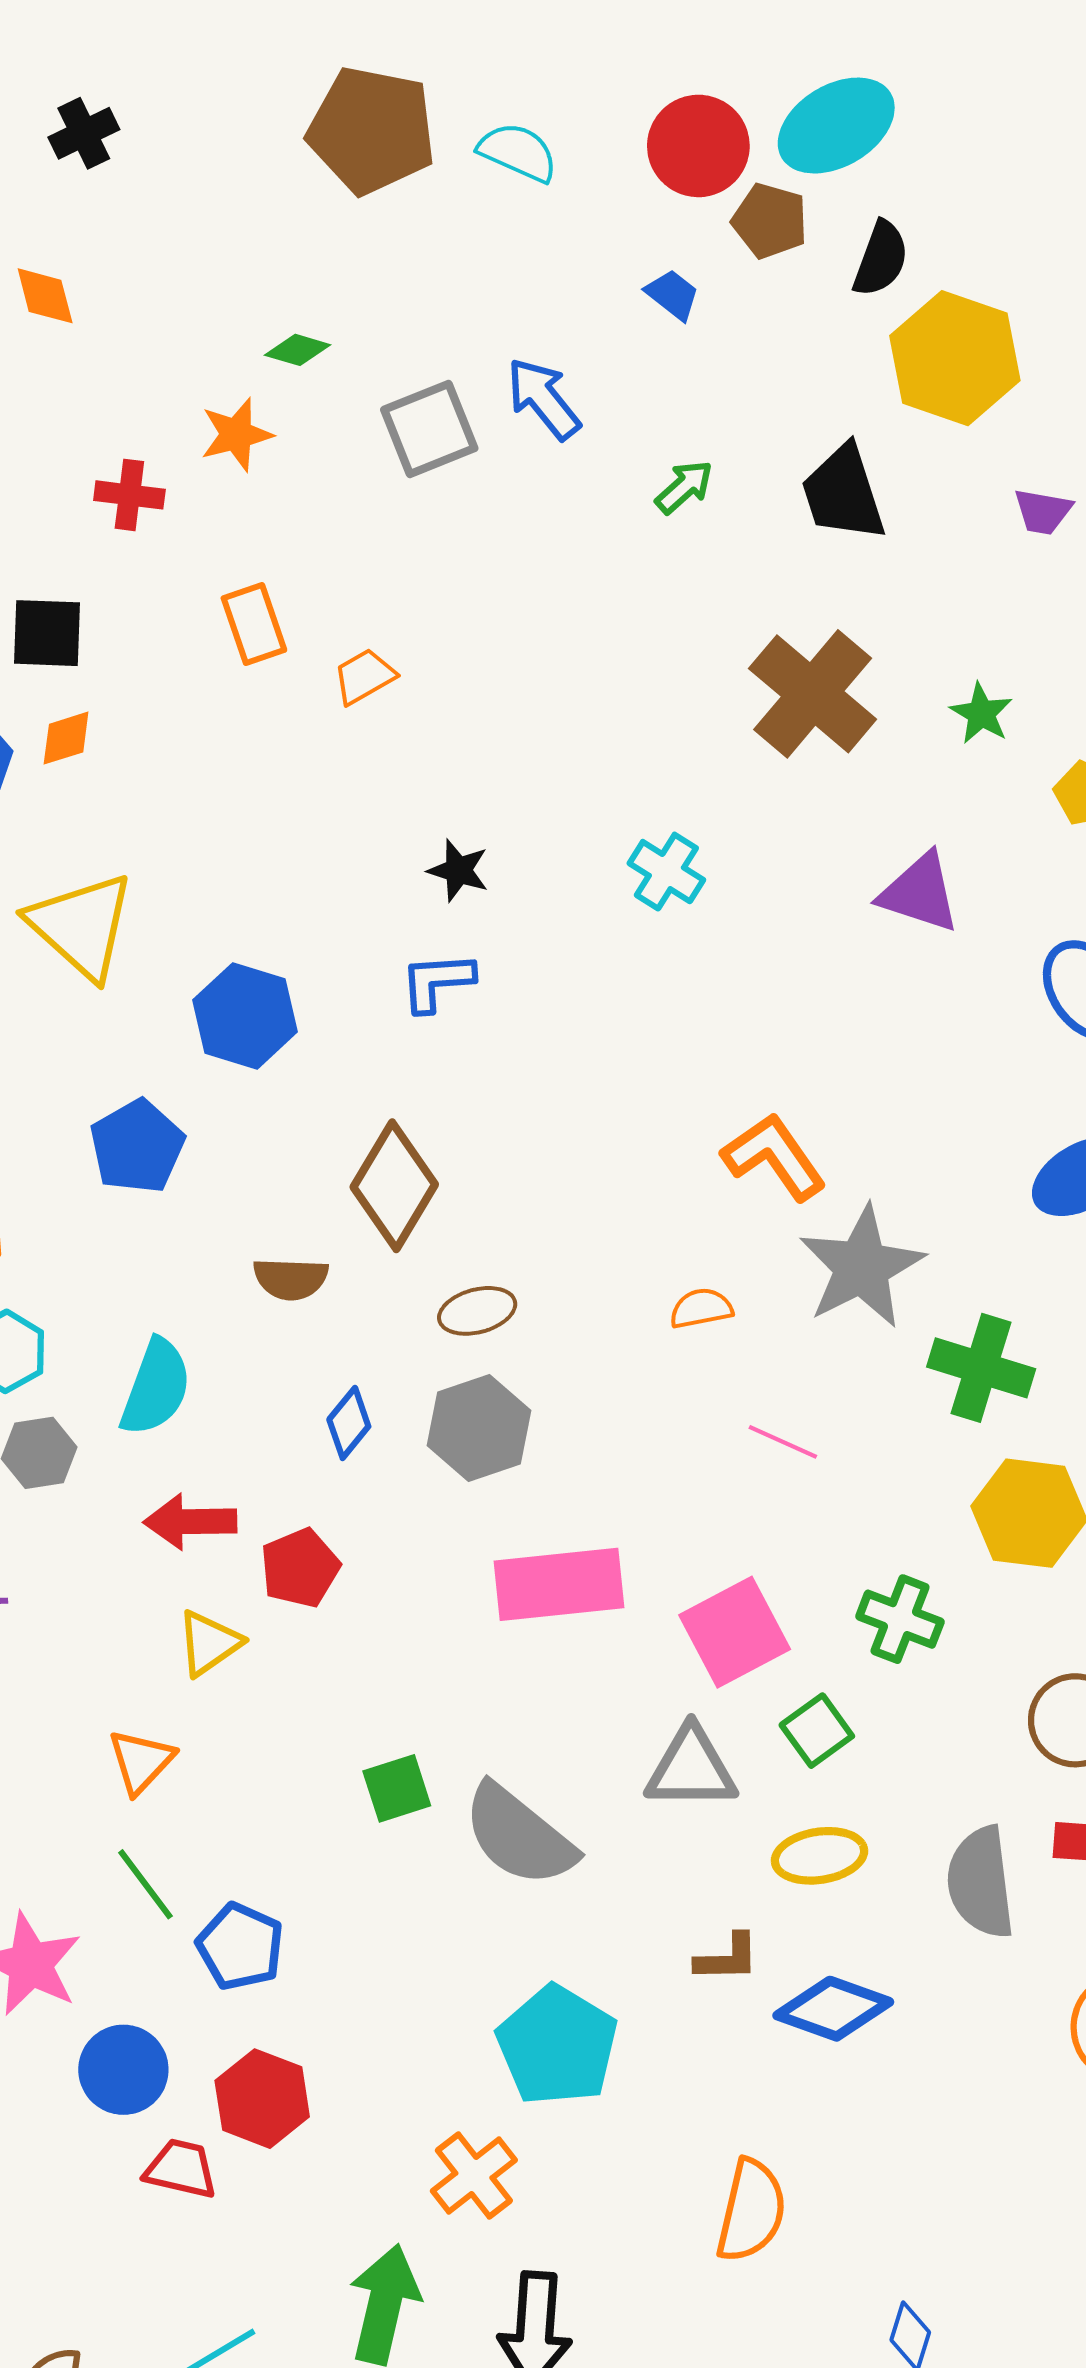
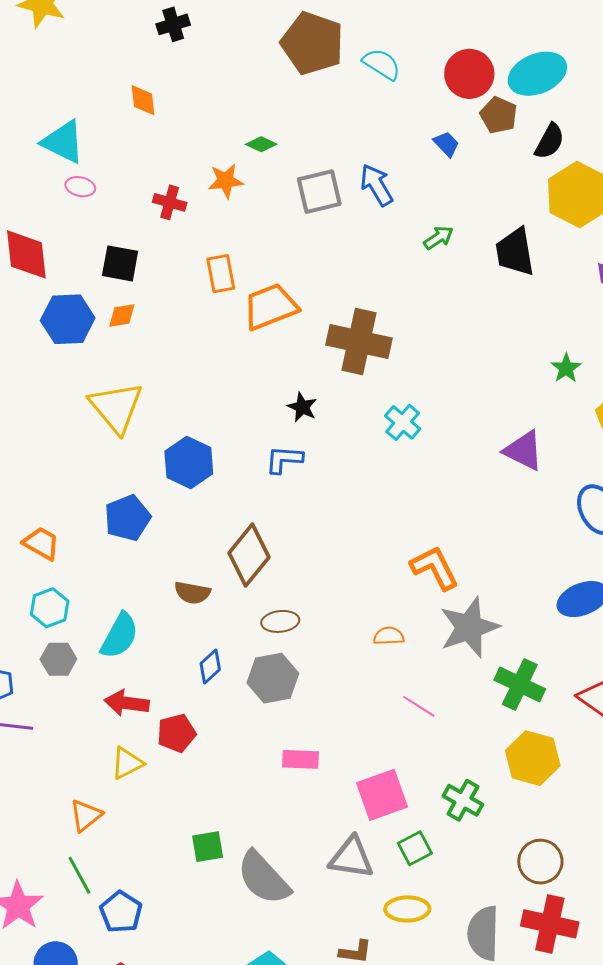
orange trapezoid: (364, 676) -> (270, 307), size x1.8
brown cross: (813, 694) -> (359, 341), moved, turned -36
pink rectangle: (559, 1584) -> (300, 759), size x0.6

